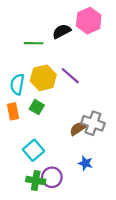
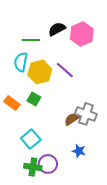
pink hexagon: (89, 21) -> (82, 34), moved
cyan semicircle: (17, 84) -> (21, 62), moved
orange rectangle: (13, 111) -> (12, 103), turned -42

